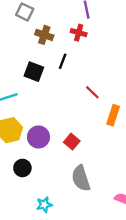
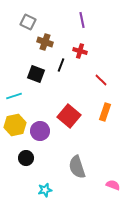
red cross: (79, 33) -> (80, 51), moved
red line: (92, 92) -> (101, 80), moved
red square: (72, 142) -> (69, 116), moved, size x1.6

